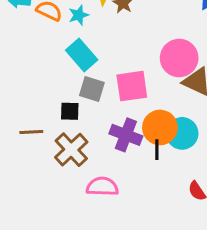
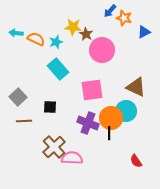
pink circle: (179, 58) -> (102, 50), moved
gray square: (92, 89) -> (18, 97), moved, turned 30
cyan circle: (182, 133) -> (126, 111), moved
brown cross: (71, 150) -> (54, 147), moved

